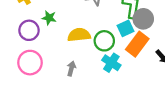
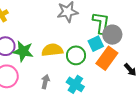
green star: (49, 18) -> (23, 51), moved, size x1.5
cyan cross: (111, 63) -> (75, 84), moved

